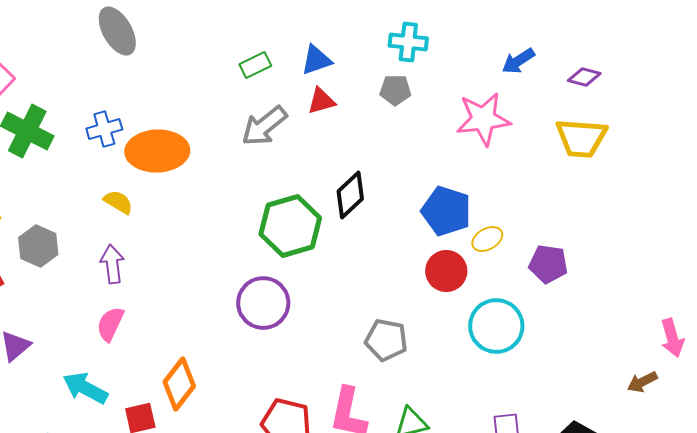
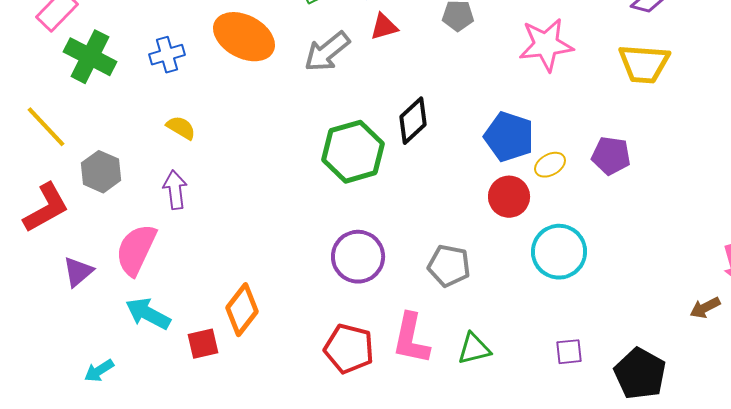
orange ellipse: (157, 151) -> (244, 37), moved, turned 30
purple pentagon: (548, 264) -> (611, 156), moved
purple circle: (263, 303) -> (358, 257), moved
pink semicircle: (110, 324) -> (136, 250), moved, size x1.5

